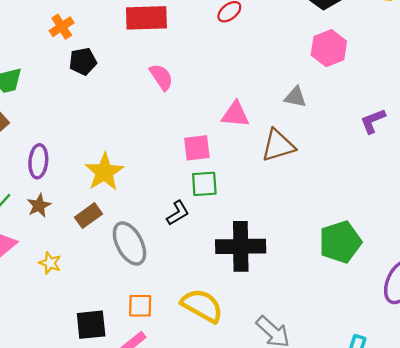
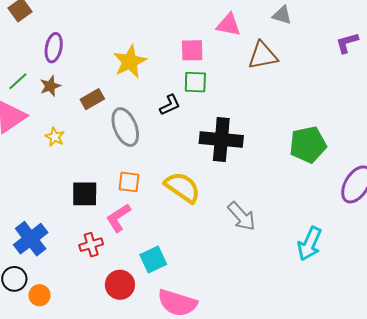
yellow star: (104, 172) -> (130, 62), moved

